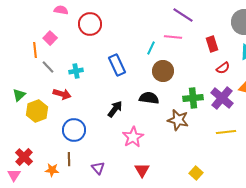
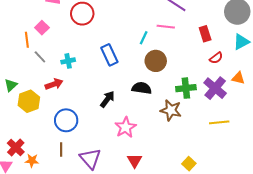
red arrow: (62, 94) -> (54, 84), turned -36
purple triangle: (98, 168) -> (90, 159), size x1.6
orange star: (52, 170) -> (32, 161), moved

